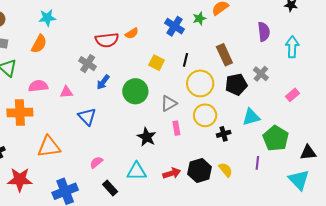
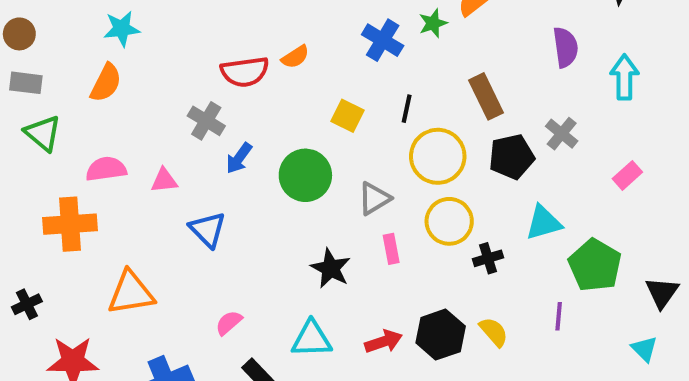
black triangle: (308, 152) -> (662, 293), turned -48
cyan triangle: (299, 180) -> (644, 349), size x0.6

